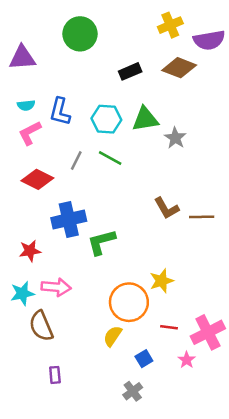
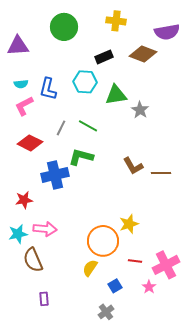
yellow cross: (170, 25) -> (116, 21), moved, turned 30
cyan hexagon: (106, 119) -> (85, 82), moved
green L-shape: (101, 242) -> (81, 157), moved, turned 30

